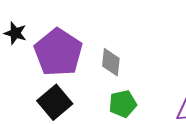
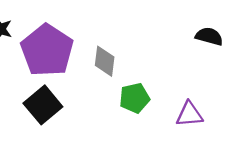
green pentagon: (123, 104) -> (134, 98), moved

